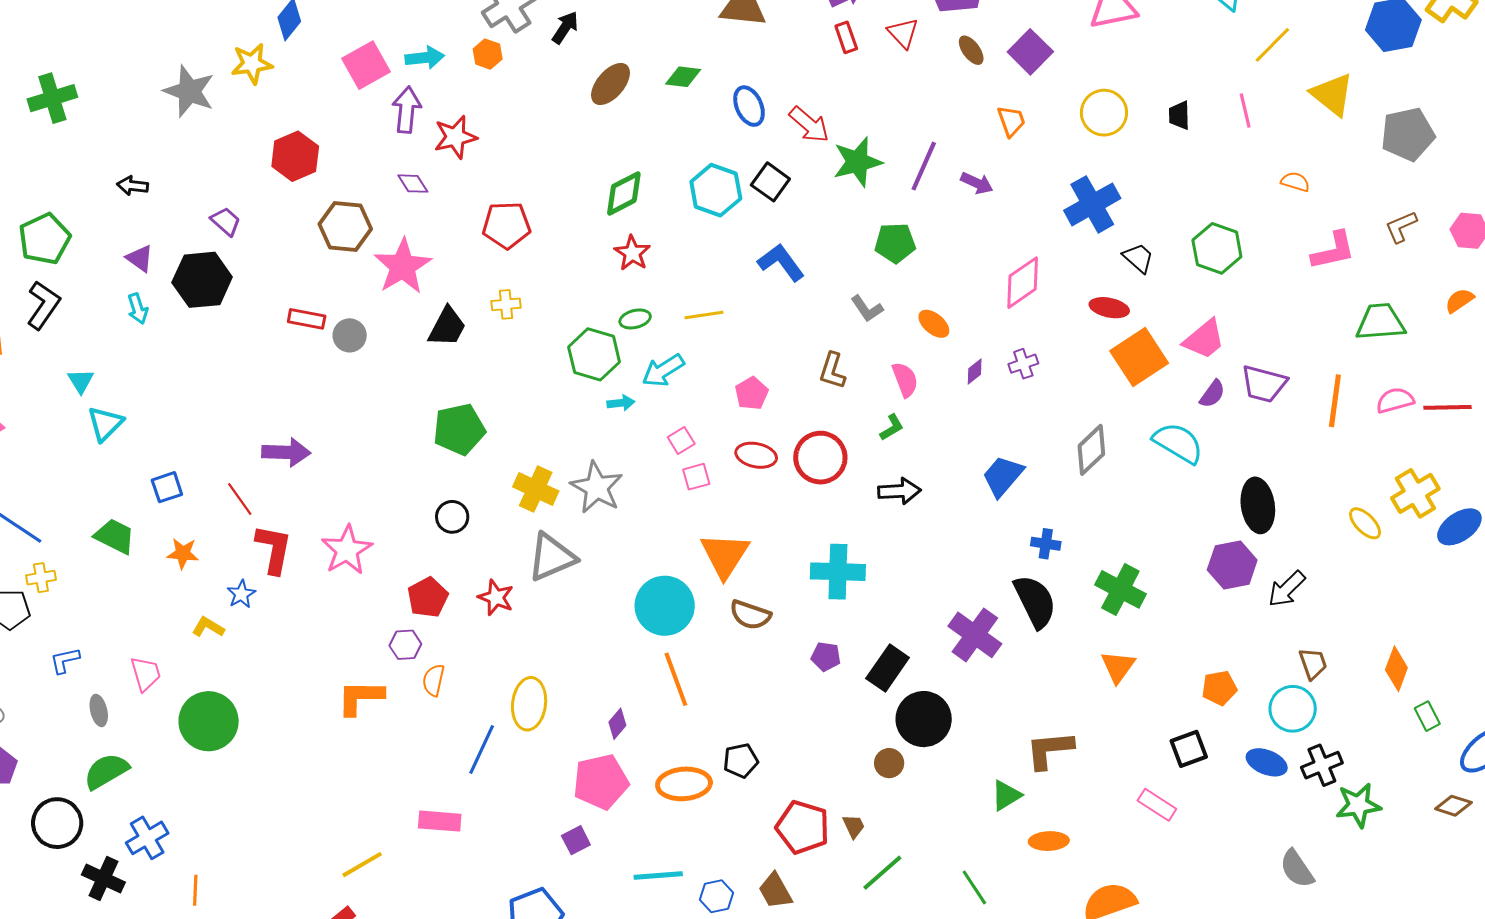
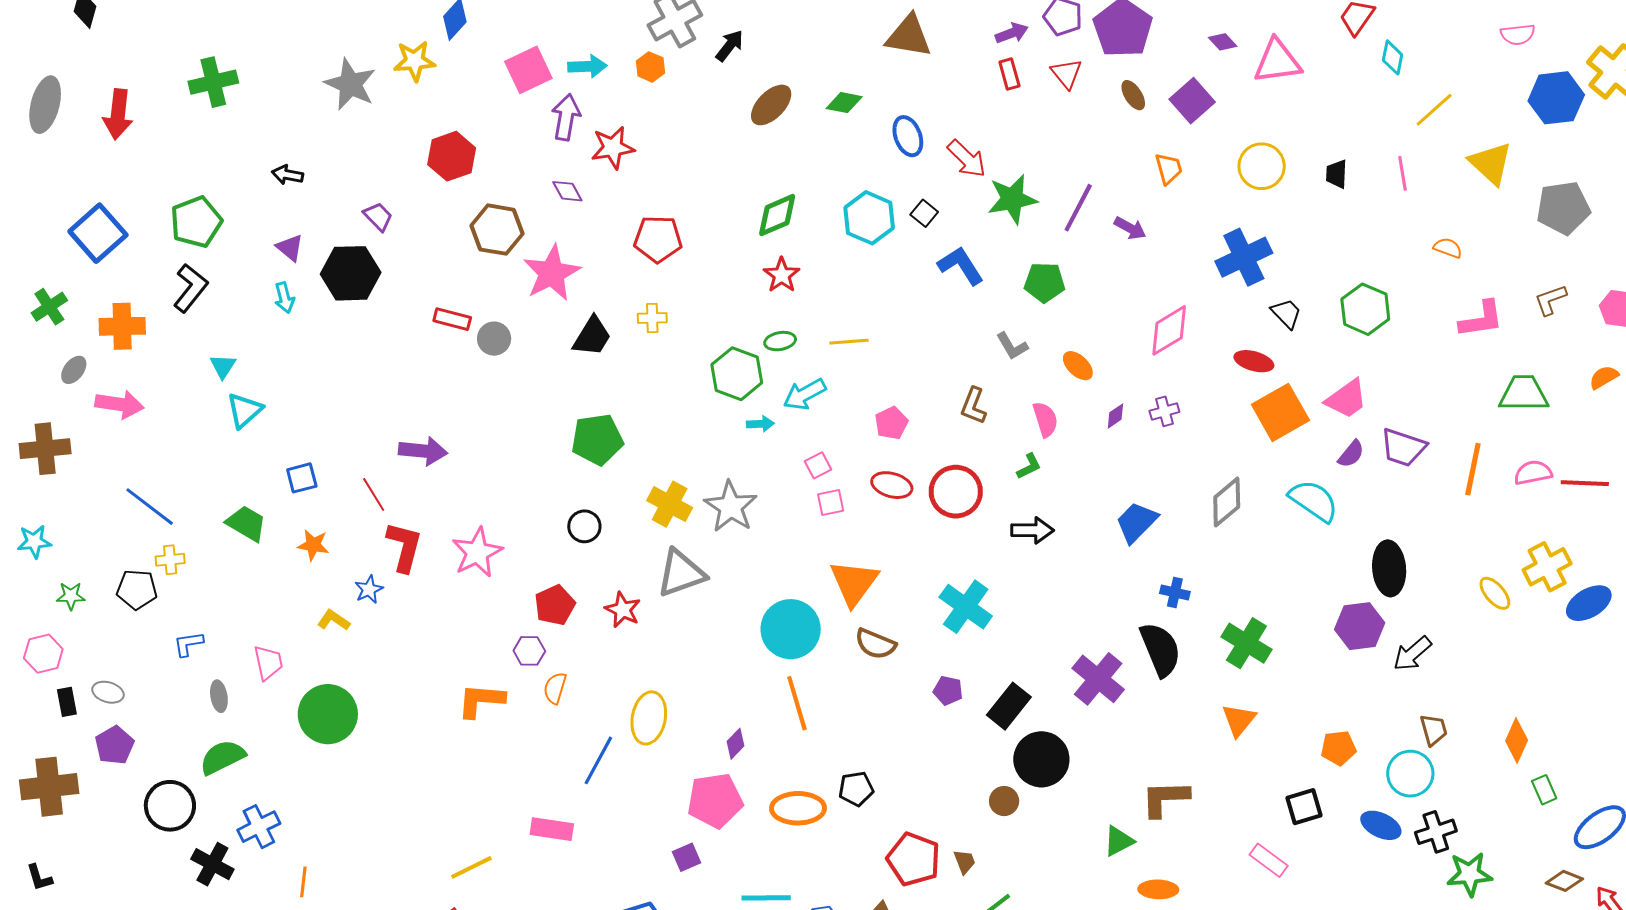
black square: (770, 182) -> (924, 213), size x0.7
blue L-shape: (781, 262) -> (961, 266), moved
cyan cross: (838, 572) -> (966, 607), turned 30

